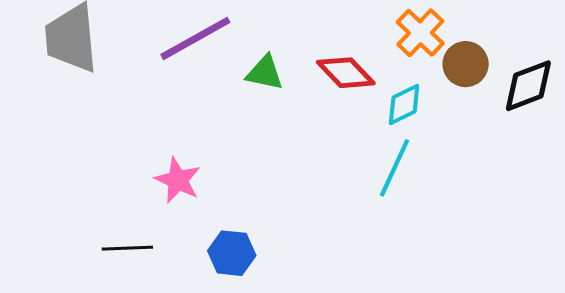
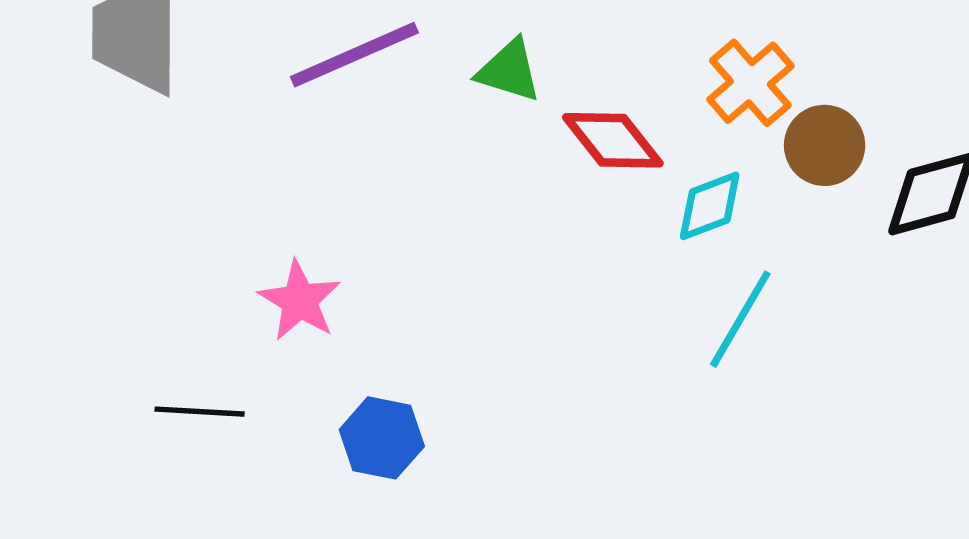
green triangle: (265, 73) -> (509, 71), moved
cyan line: (394, 168) -> (740, 319), moved

